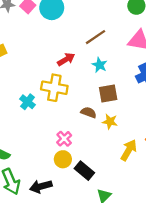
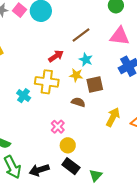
yellow star: (110, 122) -> (76, 75), moved
yellow arrow: (129, 150) -> (113, 117), moved
yellow circle: (63, 159) -> (68, 145), moved
black rectangle: (84, 171) -> (71, 166), moved

